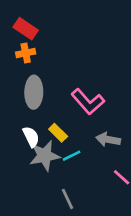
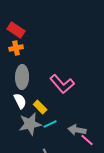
white semicircle: (31, 137) -> (20, 101), moved
gray arrow: (108, 139) -> (77, 130), moved

